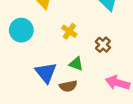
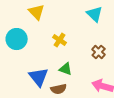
brown cross: (103, 45) -> (99, 52), moved

